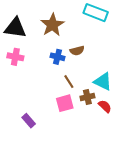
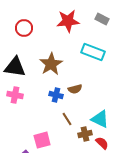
pink square: (65, 103) -> (42, 140), moved

